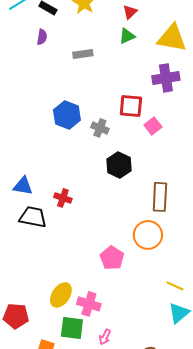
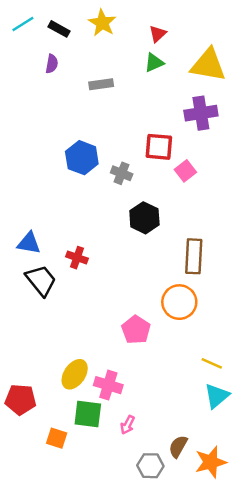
black trapezoid: (33, 217) -> (41, 280), turned 40

